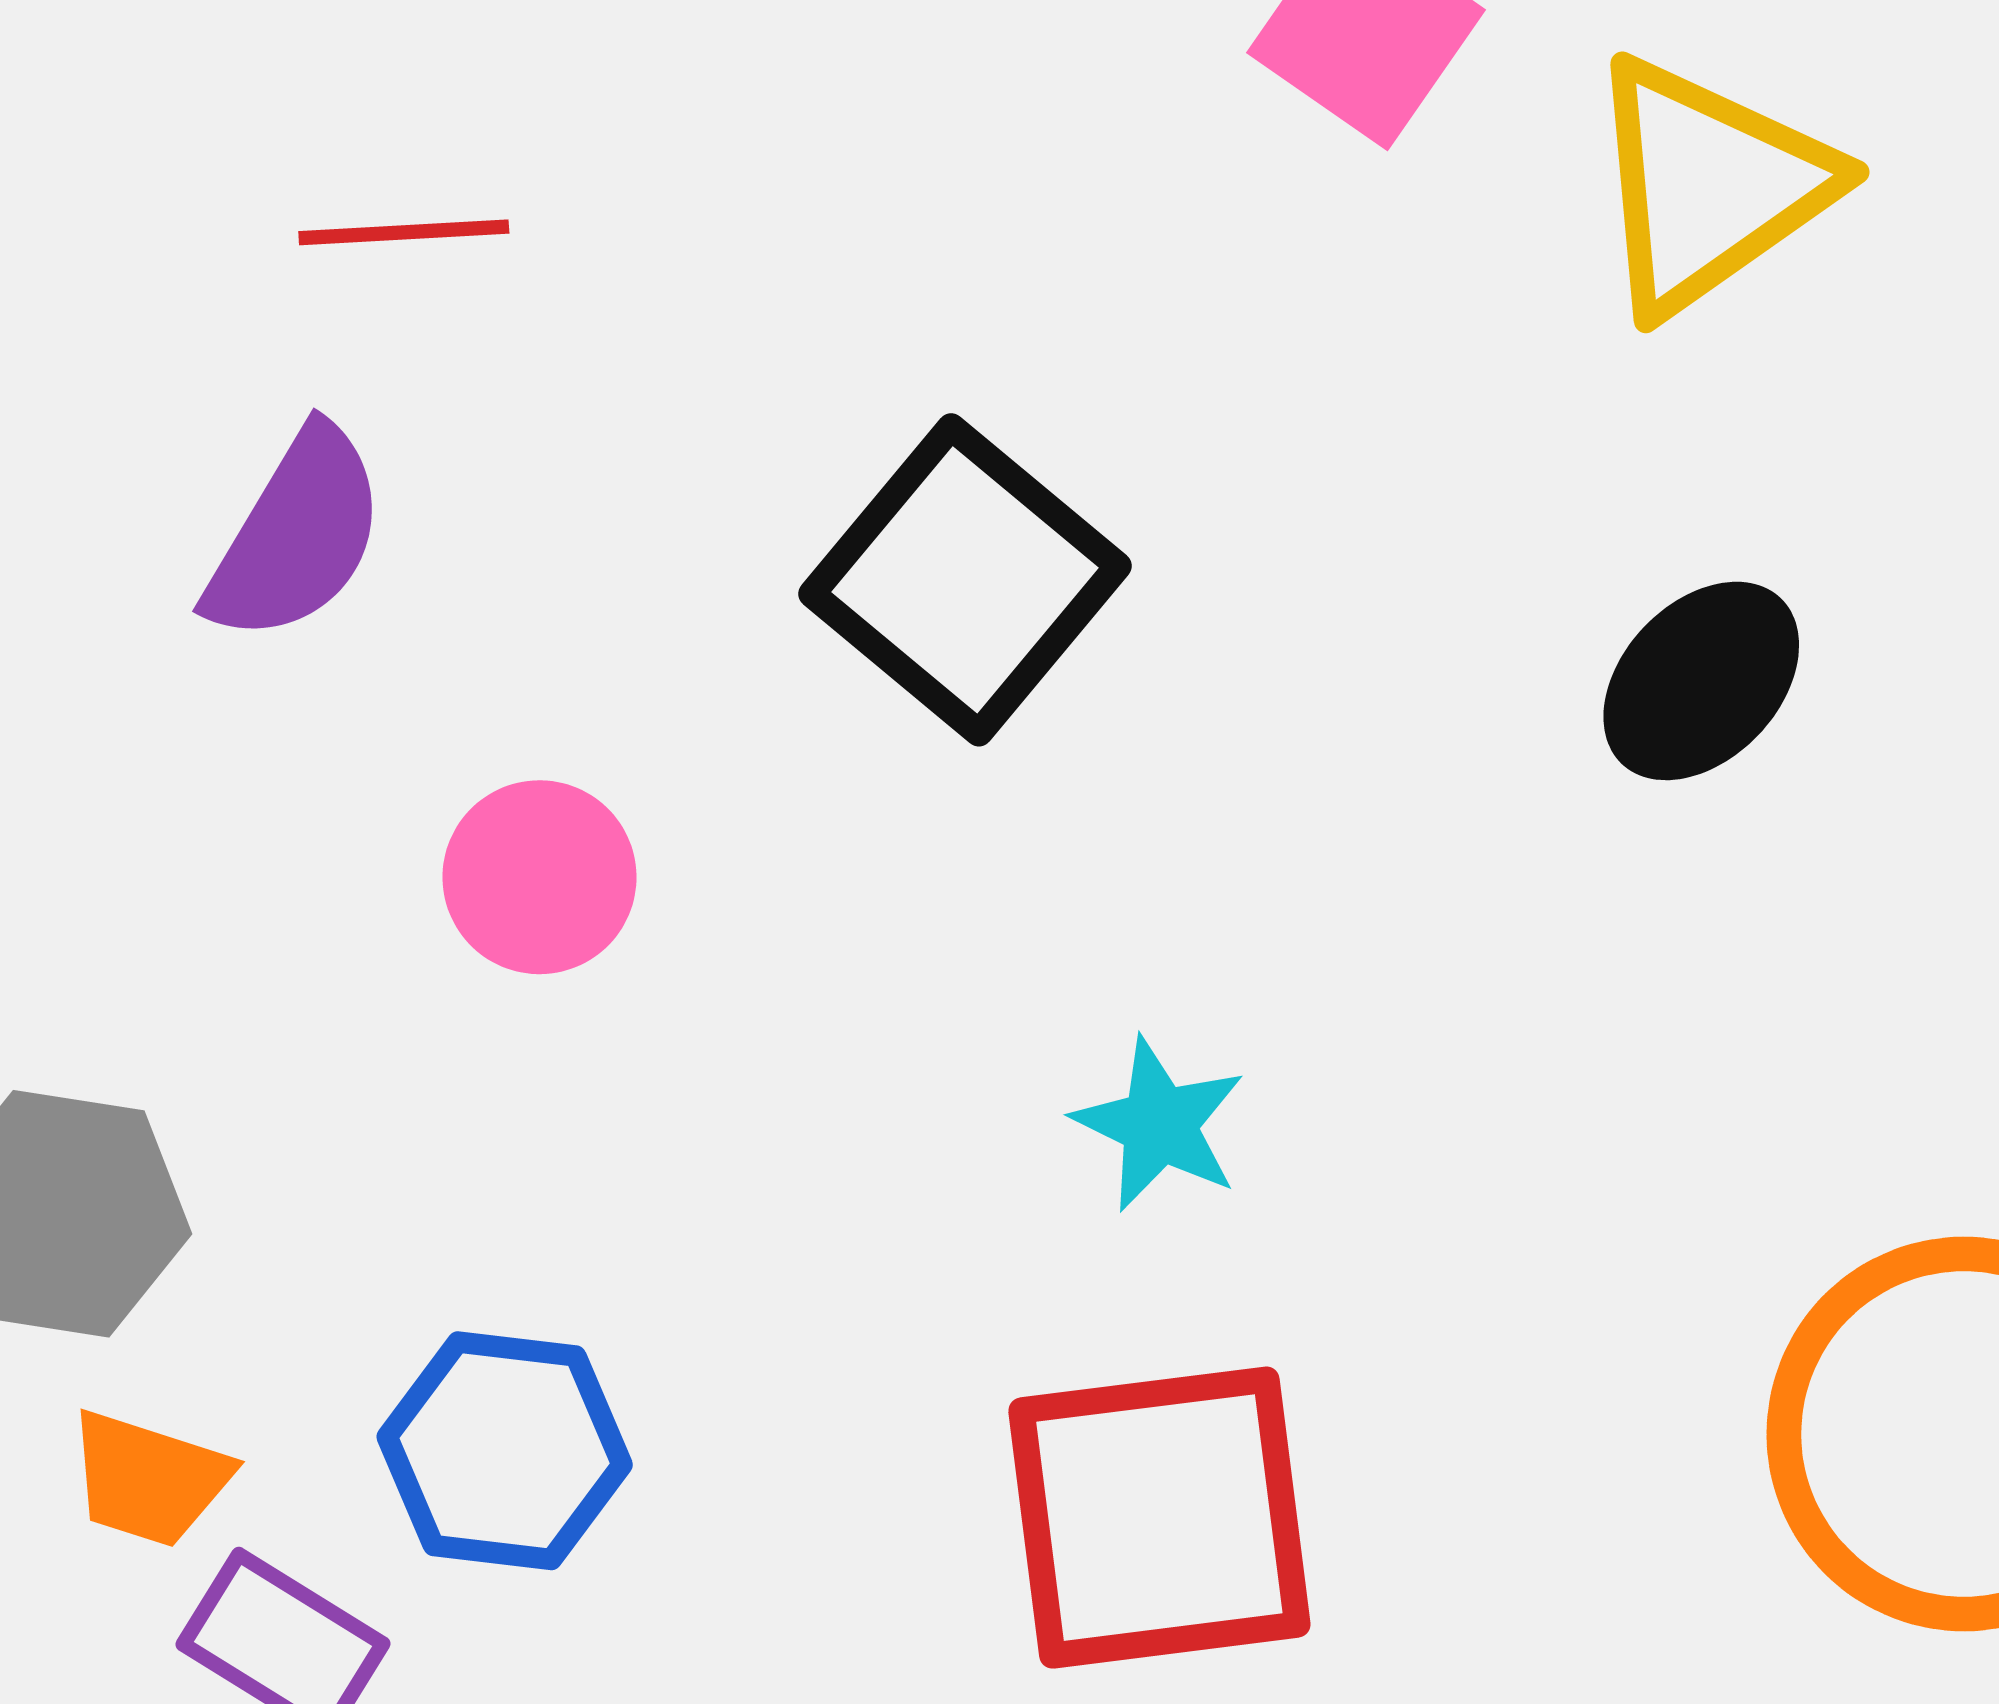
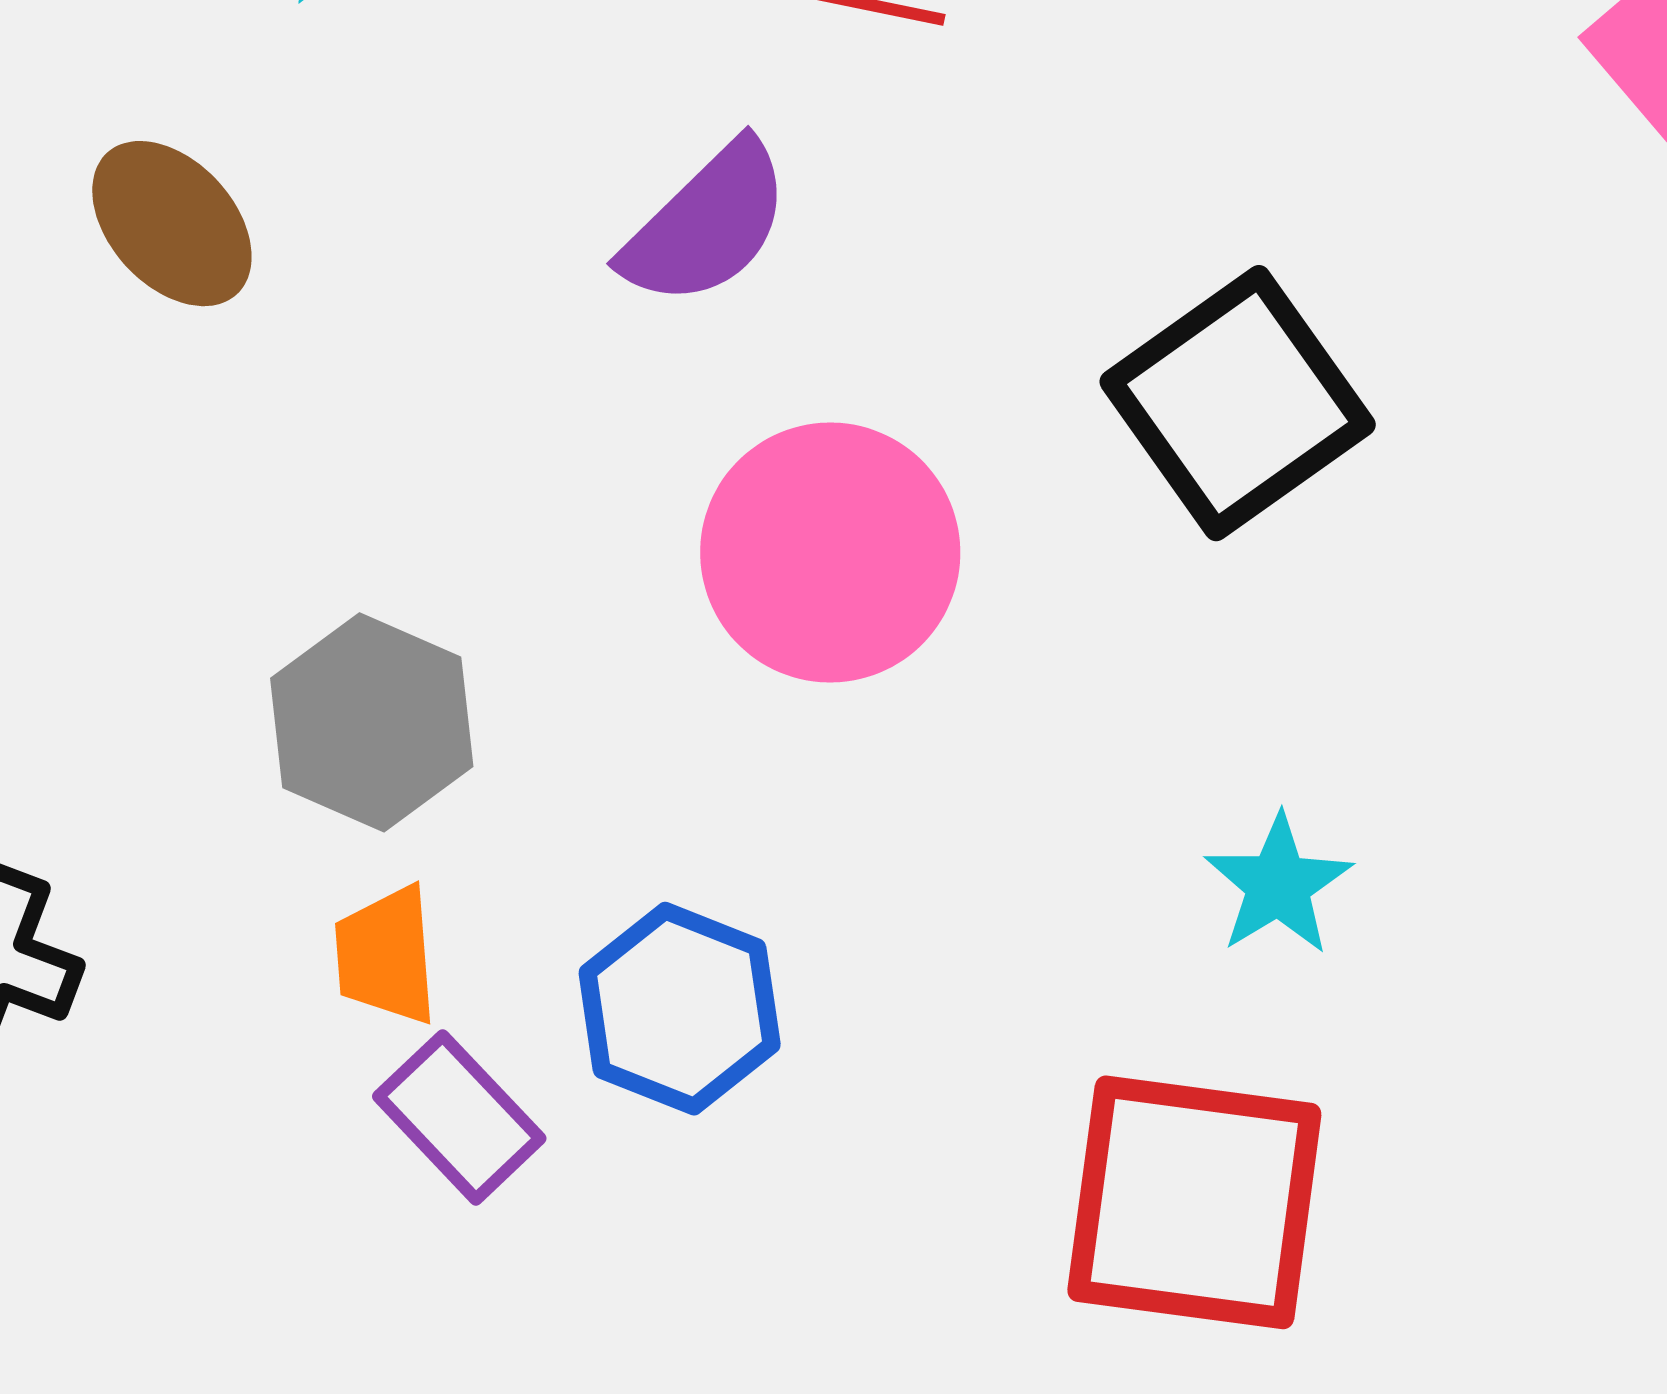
pink circle: (539, 877) -> (830, 553), size x1.6
orange trapezoid: (149, 1479) -> (386, 955), turned 53

